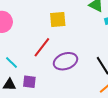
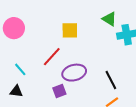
purple square: (29, 82) -> (59, 91), moved, turned -32

